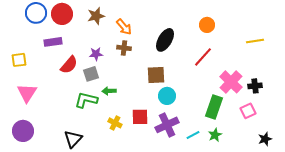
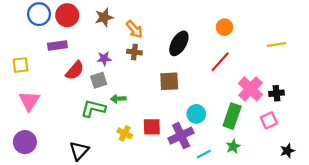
cyan circle: (167, 96) -> (196, 114), moved
cyan line: (193, 135) -> (204, 154), moved

